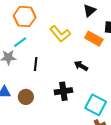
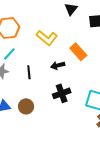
orange rectangle: (94, 39) -> (78, 52), moved, turned 30
black arrow: (81, 66) -> (58, 65), moved, turned -32

